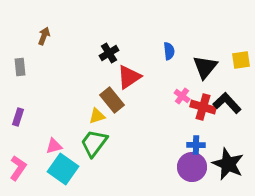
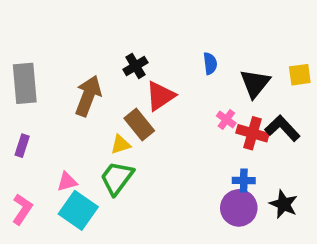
brown arrow: (44, 36) -> (88, 96), moved, size x1.8
gray rectangle: (20, 67) -> (25, 83), size x1.8
black star: (228, 164) -> (284, 204), size x0.7

